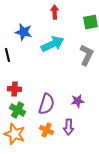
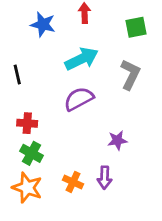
blue star: (24, 32) -> (43, 24), moved
purple semicircle: (47, 104) -> (79, 99), moved, turned -135

